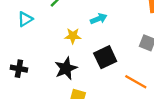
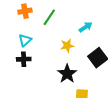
black cross: (19, 69) -> (24, 59), moved

